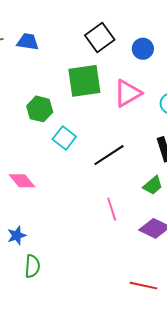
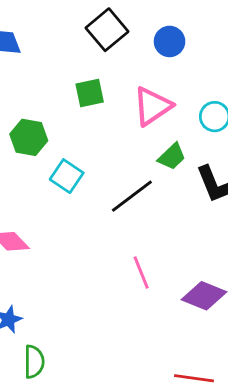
green square: (84, 81) -> (90, 93), size x0.6
green trapezoid: (153, 185) -> (172, 157), moved

